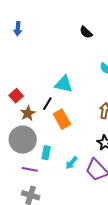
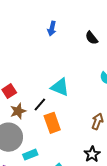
blue arrow: (18, 29) -> (52, 28), moved
cyan rectangle: (46, 153) -> (30, 155), turned 48

